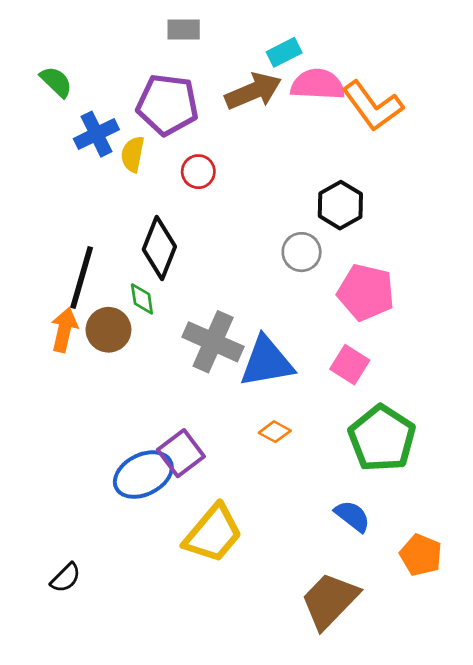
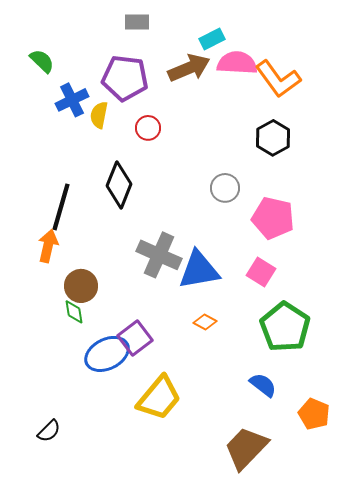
black hexagon: (340, 205) -> (273, 138), moved
green diamond: (142, 299) -> (74, 312), moved
brown circle: (108, 330) -> (81, 286), moved

